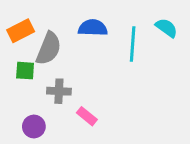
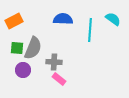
gray semicircle: (49, 48) -> (33, 48), moved
gray cross: (59, 91) -> (54, 62), moved
purple circle: (34, 127) -> (23, 70), moved

